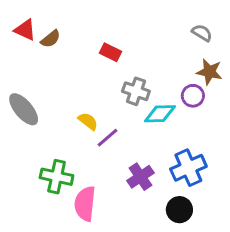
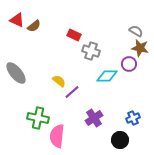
gray semicircle: (202, 33) -> (136, 31), moved
gray cross: (136, 91) -> (91, 51), moved
blue cross: (188, 168) -> (133, 118), moved, size x0.6

